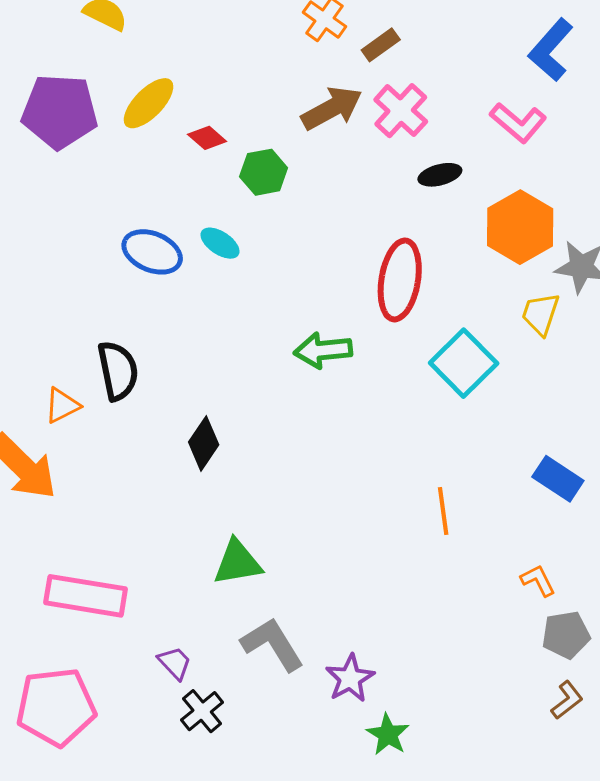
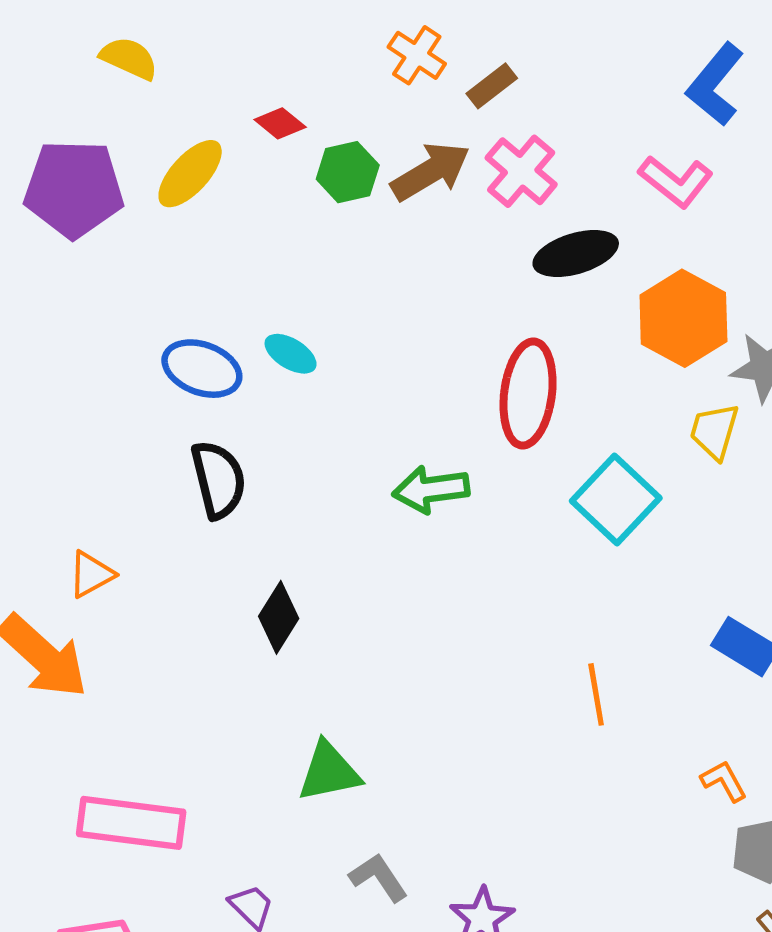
red diamond: (207, 138) -> (280, 123), moved
green hexagon: (264, 172) -> (348, 172), moved
black ellipse: (440, 175) -> (576, 254), size x1.5
black semicircle: (118, 371) -> (218, 480), moved
gray L-shape: (272, 644) -> (379, 877), size x0.7

